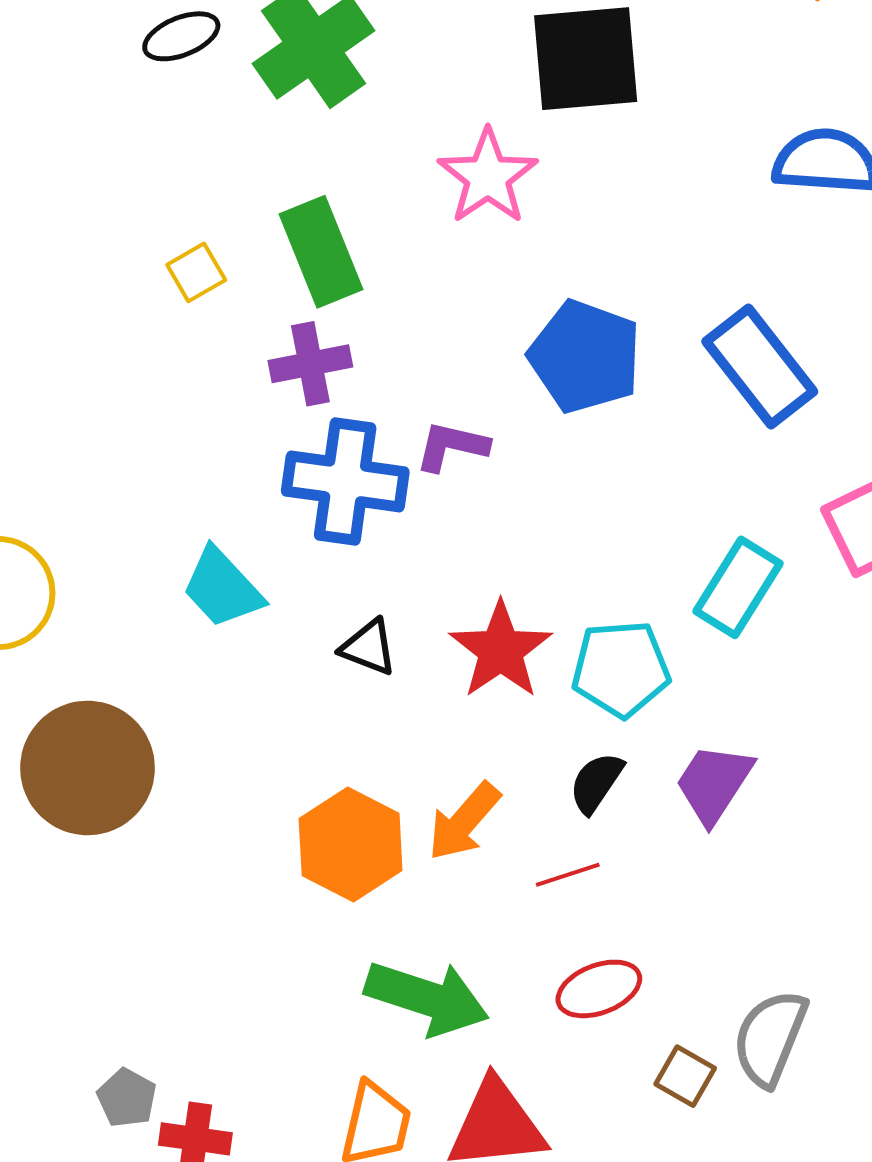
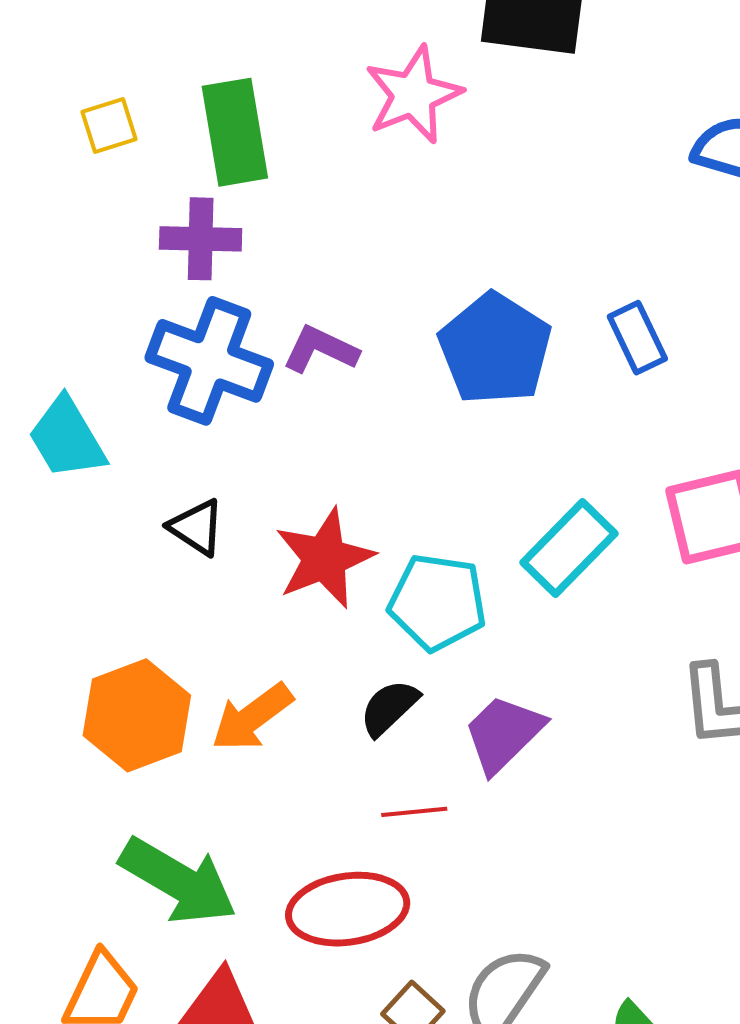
blue pentagon: (585, 357) -> (495, 349), moved
blue rectangle: (760, 366) -> (637, 338), size x0.6
red line: (568, 875) -> (414, 812), moved
red ellipse: (599, 989) -> (348, 909), size x1.4

